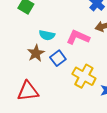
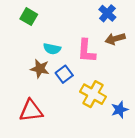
pink L-shape: (78, 37) -> (86, 51), turned -110
brown star: (36, 53) -> (40, 69), turned -30

